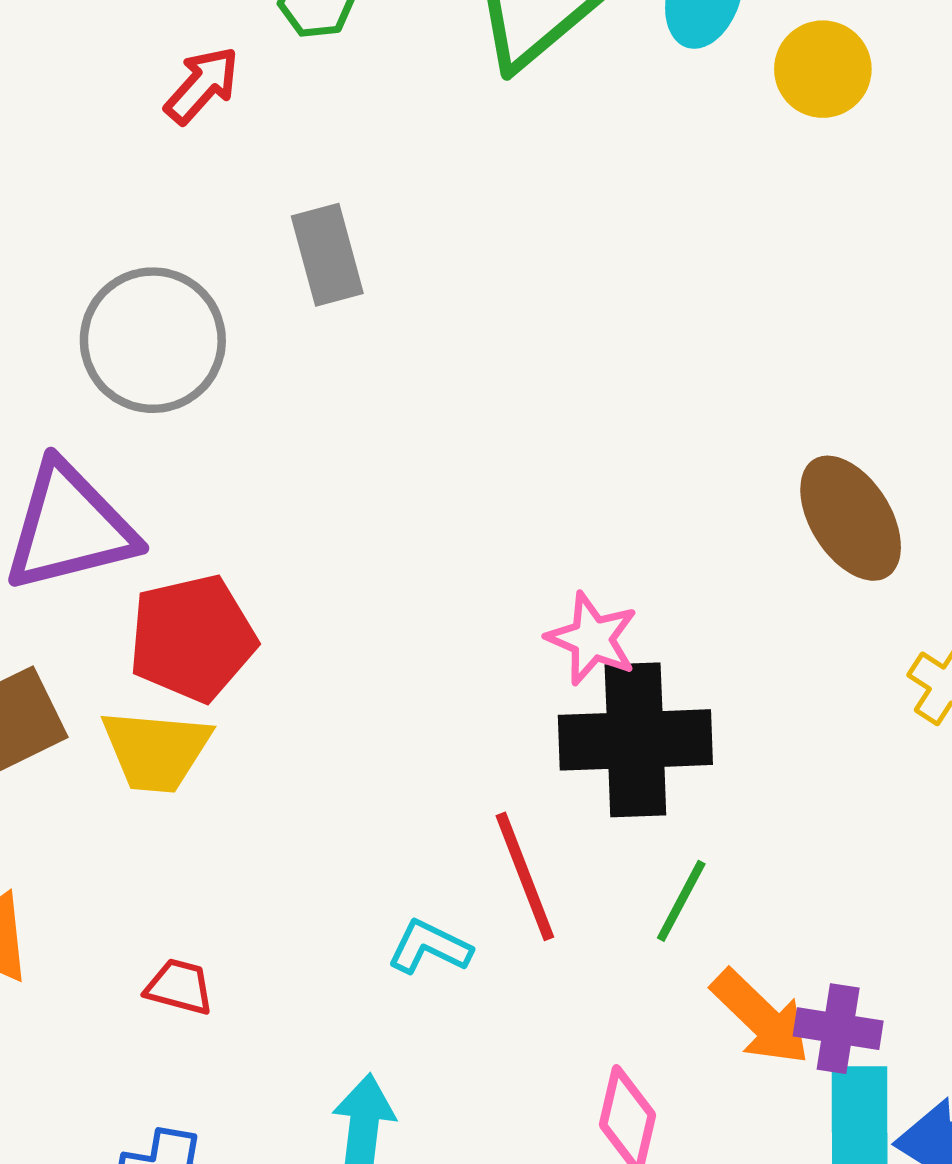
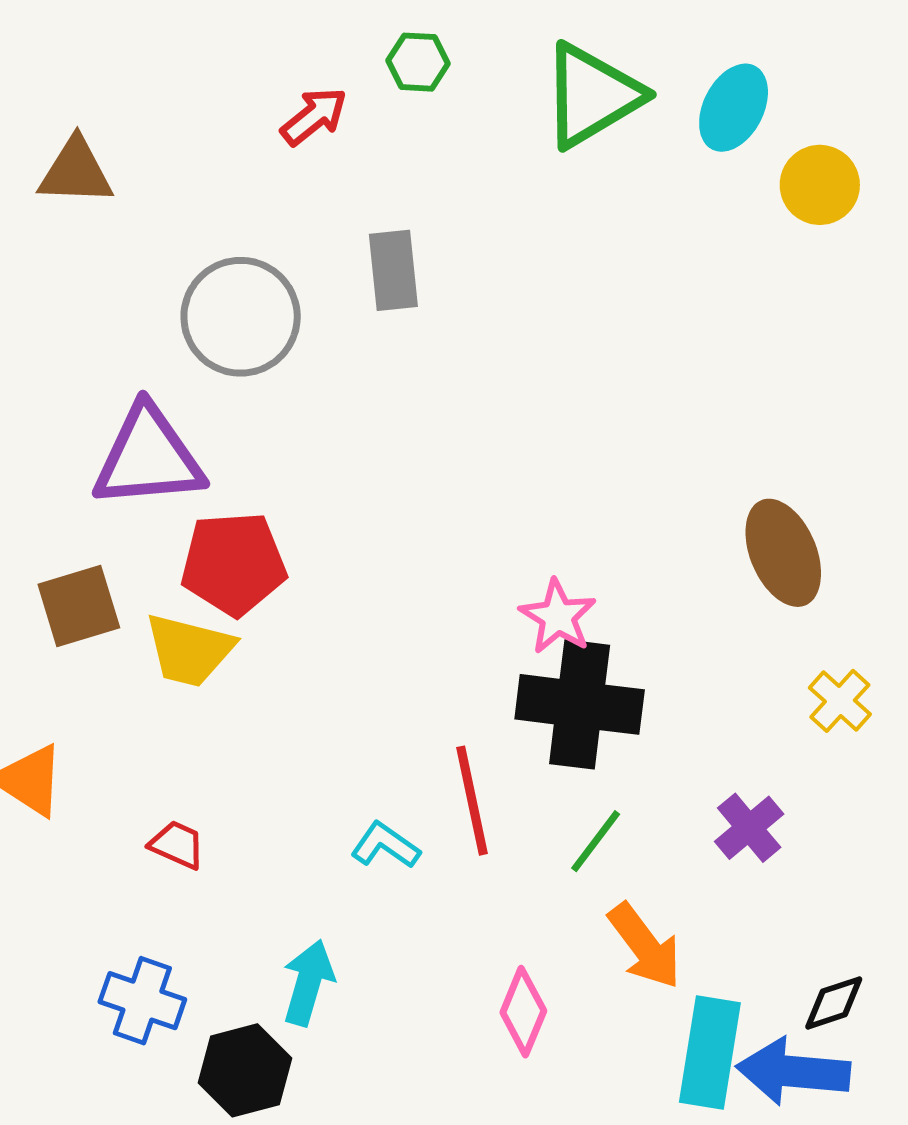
purple cross: (838, 1029) -> (749, 828), moved, turned 32

